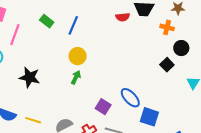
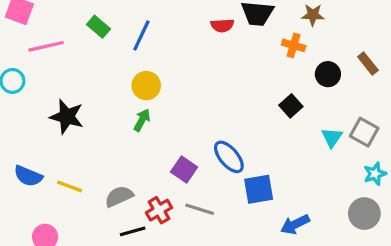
pink line: (15, 35) -> (46, 46), turned 55
black circle: (181, 48) -> (328, 74), moved
blue square: (149, 117) -> (259, 189), turned -30

